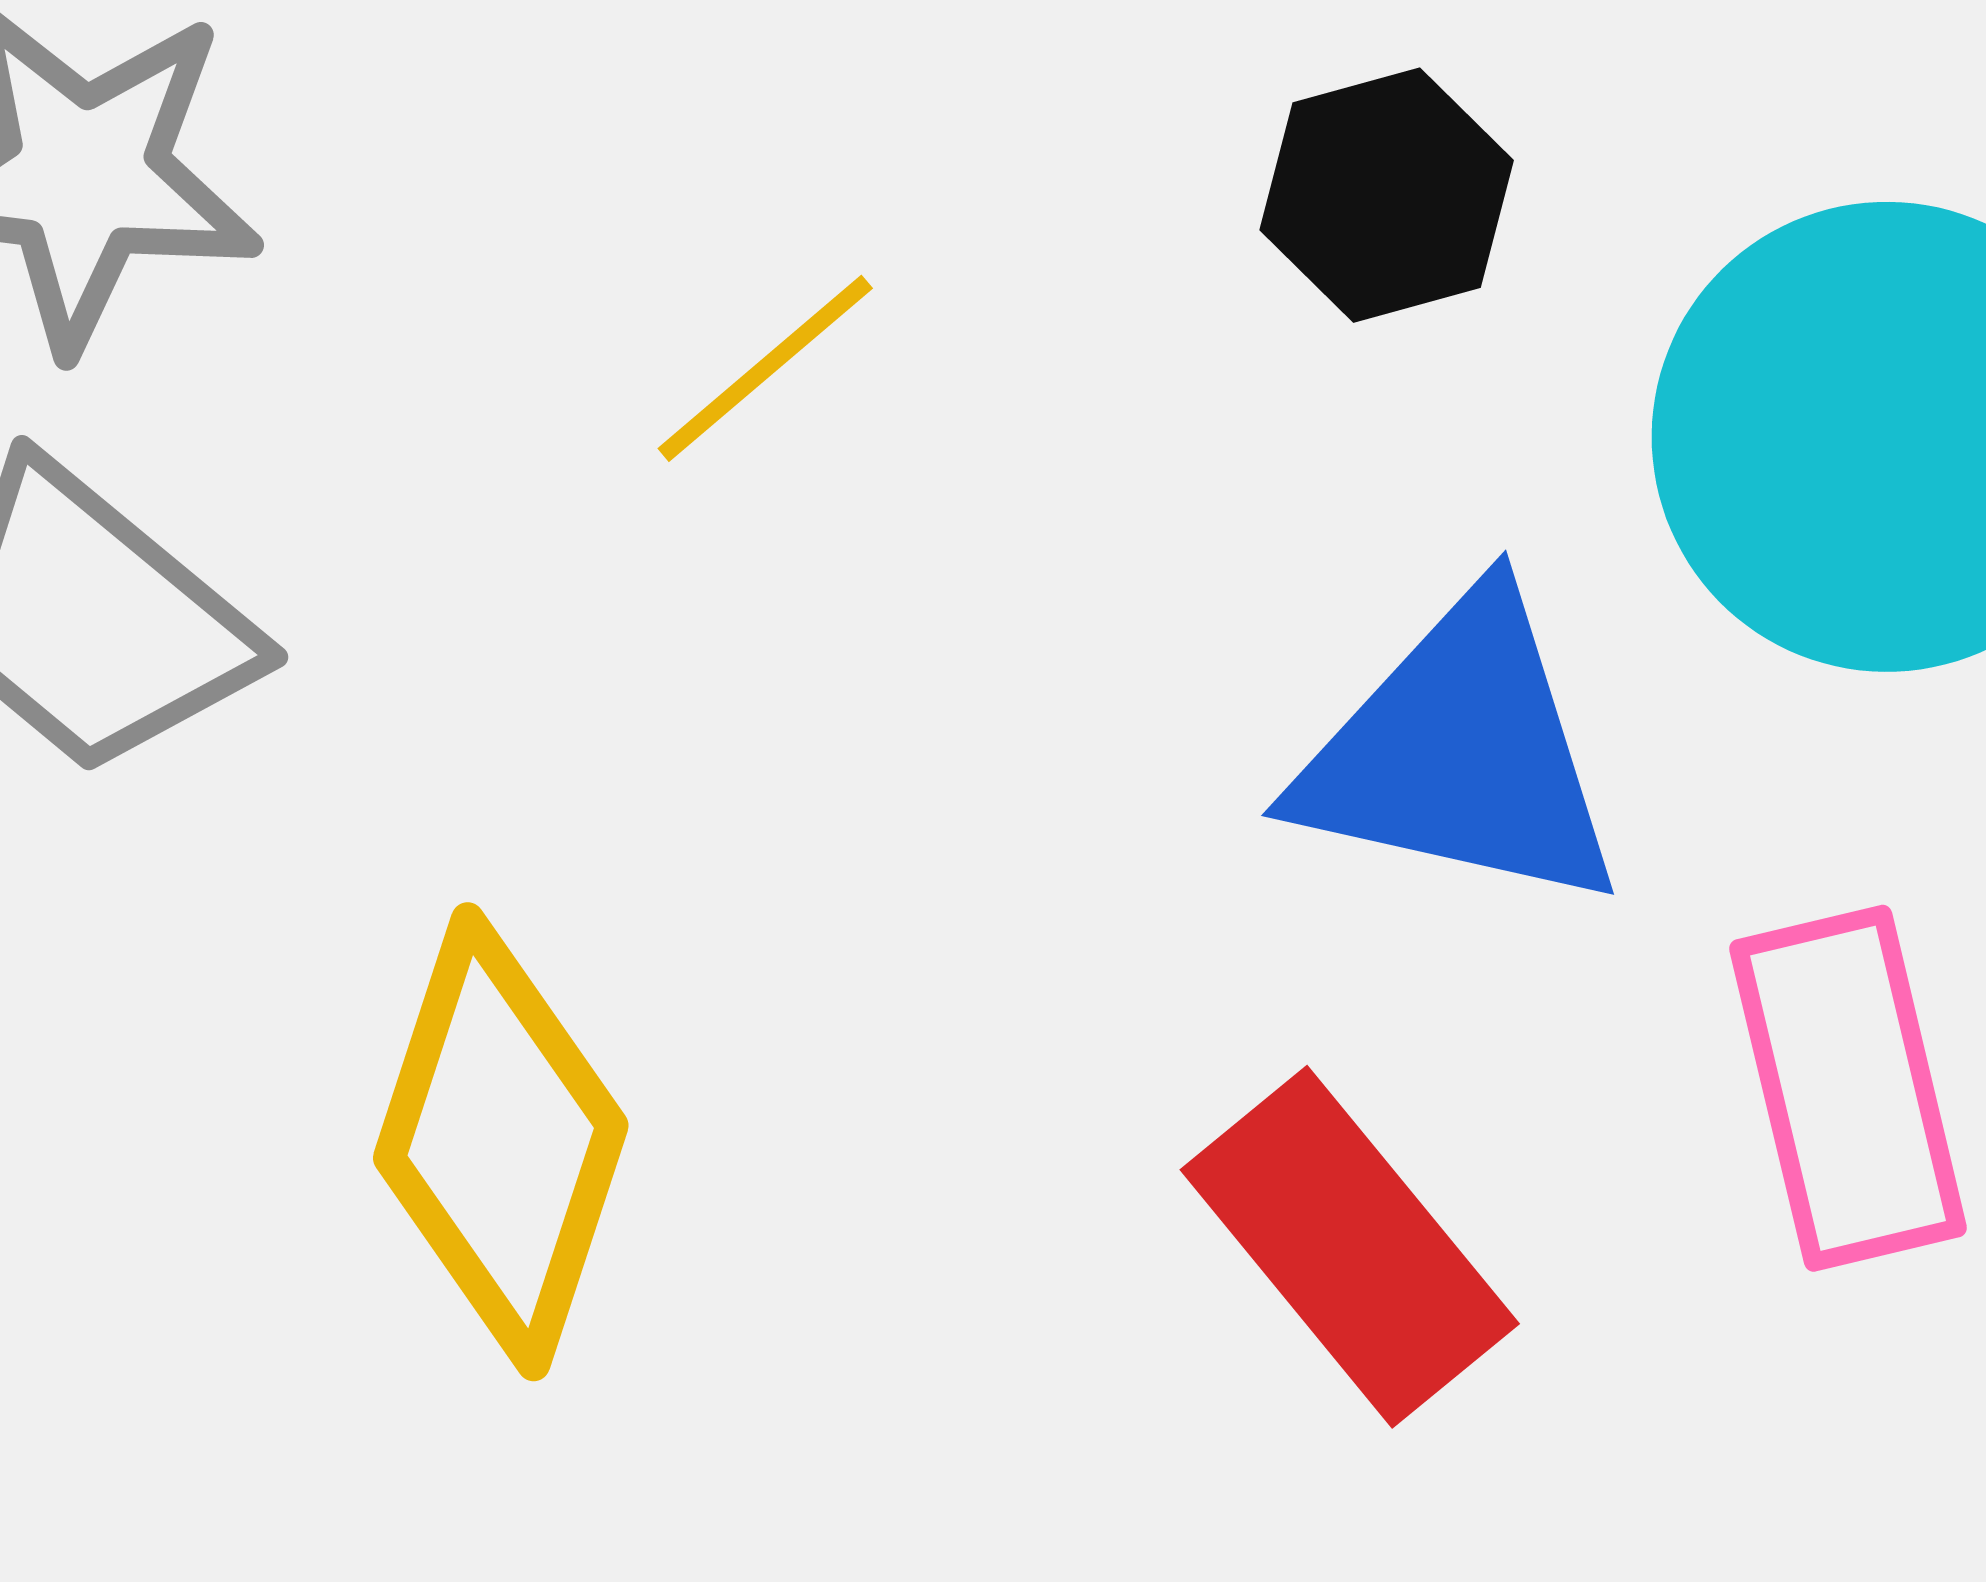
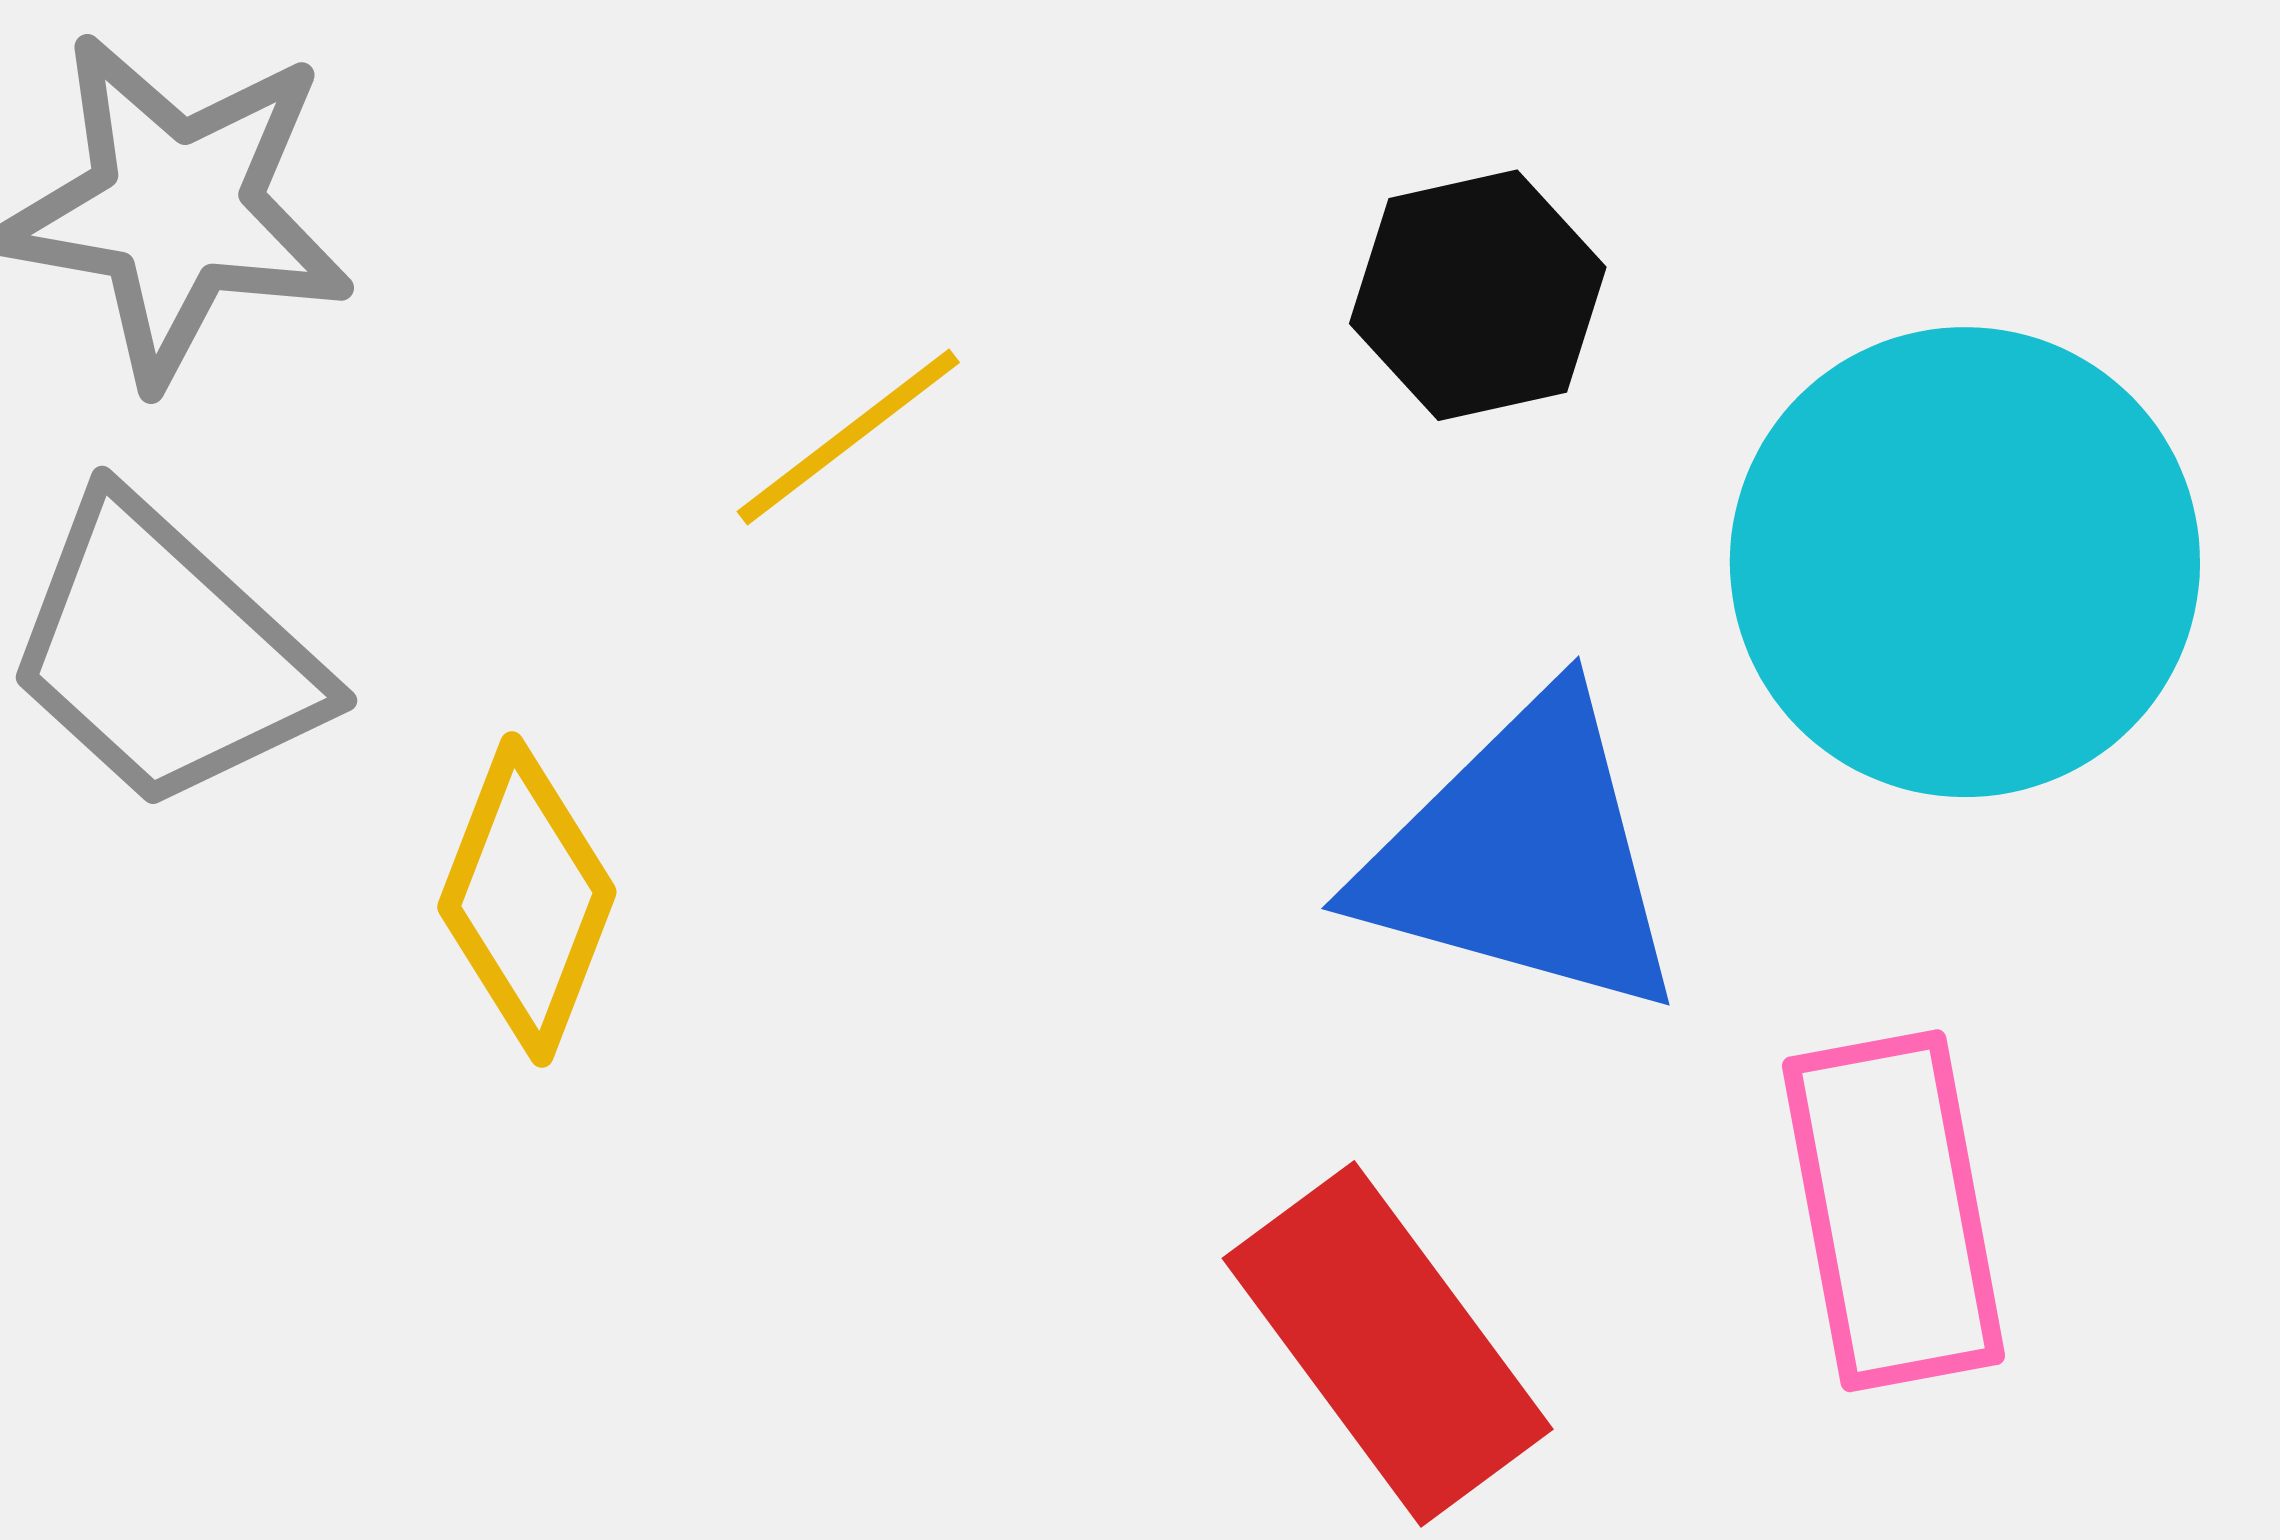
yellow diamond: (501, 1142) -> (527, 900), moved, size x0.7

